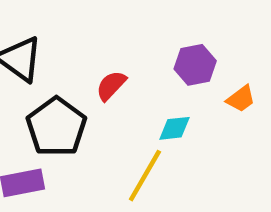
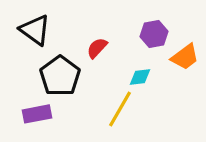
orange trapezoid: (241, 99) -> (185, 57), size x1.4

